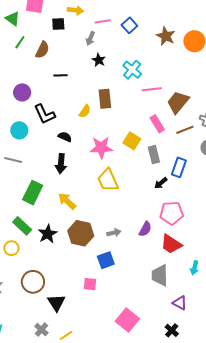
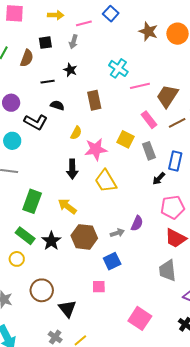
black square: (58, 24) -> (45, 43), moved
blue square: (129, 25) -> (111, 14), moved
black star: (99, 60) -> (70, 70), moved
yellow semicircle: (85, 111) -> (76, 133), moved
black L-shape: (45, 114) -> (36, 122), turned -30
black semicircle: (65, 137) -> (57, 105), moved
black arrow: (61, 164) -> (72, 169), moved
purple semicircle: (145, 229) -> (137, 223), moved

